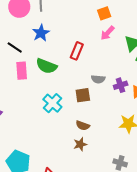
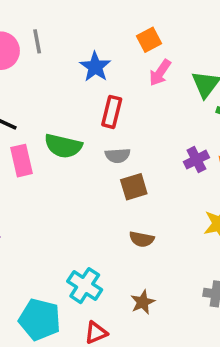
blue star: (41, 33) -> (95, 67), moved
gray semicircle: (98, 79) -> (118, 156), moved
cyan cross: (52, 103) -> (85, 286), moved
brown star: (80, 144) -> (143, 302), moved

